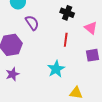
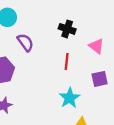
cyan star: (56, 69) -> (70, 98), moved

